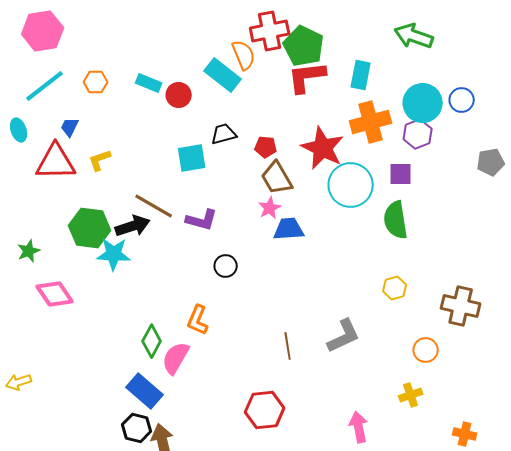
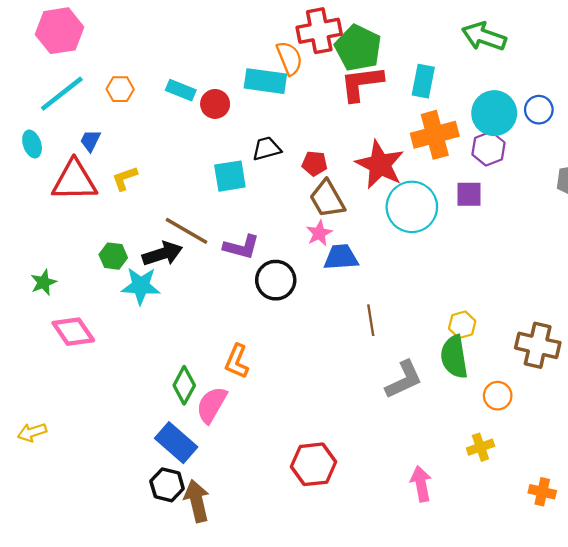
cyan rectangle: (223, 75) -> (265, 81), turned -30
green semicircle: (396, 220) -> (454, 357), moved
green hexagon: (90, 228) -> (113, 256), size x0.6
black circle: (226, 266) -> (276, 280), moved, size x1.5
brown line: (288, 346) -> (371, 320), moved

